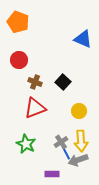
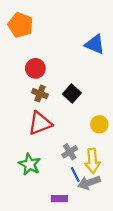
red circle: (19, 60) -> (35, 68), moved
yellow circle: (79, 111) -> (99, 124), moved
gray cross: (61, 142) -> (70, 152), moved

